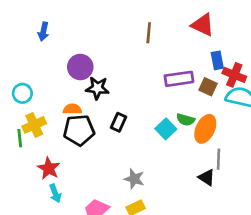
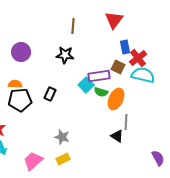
red triangle: (203, 25) -> (114, 20), turned 42
red cross: (234, 75) -> (138, 58), turned 30
purple rectangle: (179, 79) -> (99, 76), moved
black star: (97, 88) -> (65, 55), moved
cyan square: (166, 129) -> (86, 85), moved

